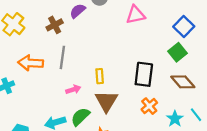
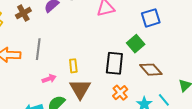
brown cross: (55, 25) -> (23, 13), moved
blue square: (184, 27) -> (151, 18), turned 30
green square: (178, 52) -> (136, 44), moved

